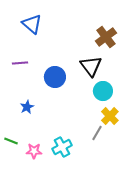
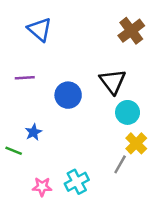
brown cross: (106, 37) -> (131, 31), moved
green line: (11, 141) -> (14, 151), moved

